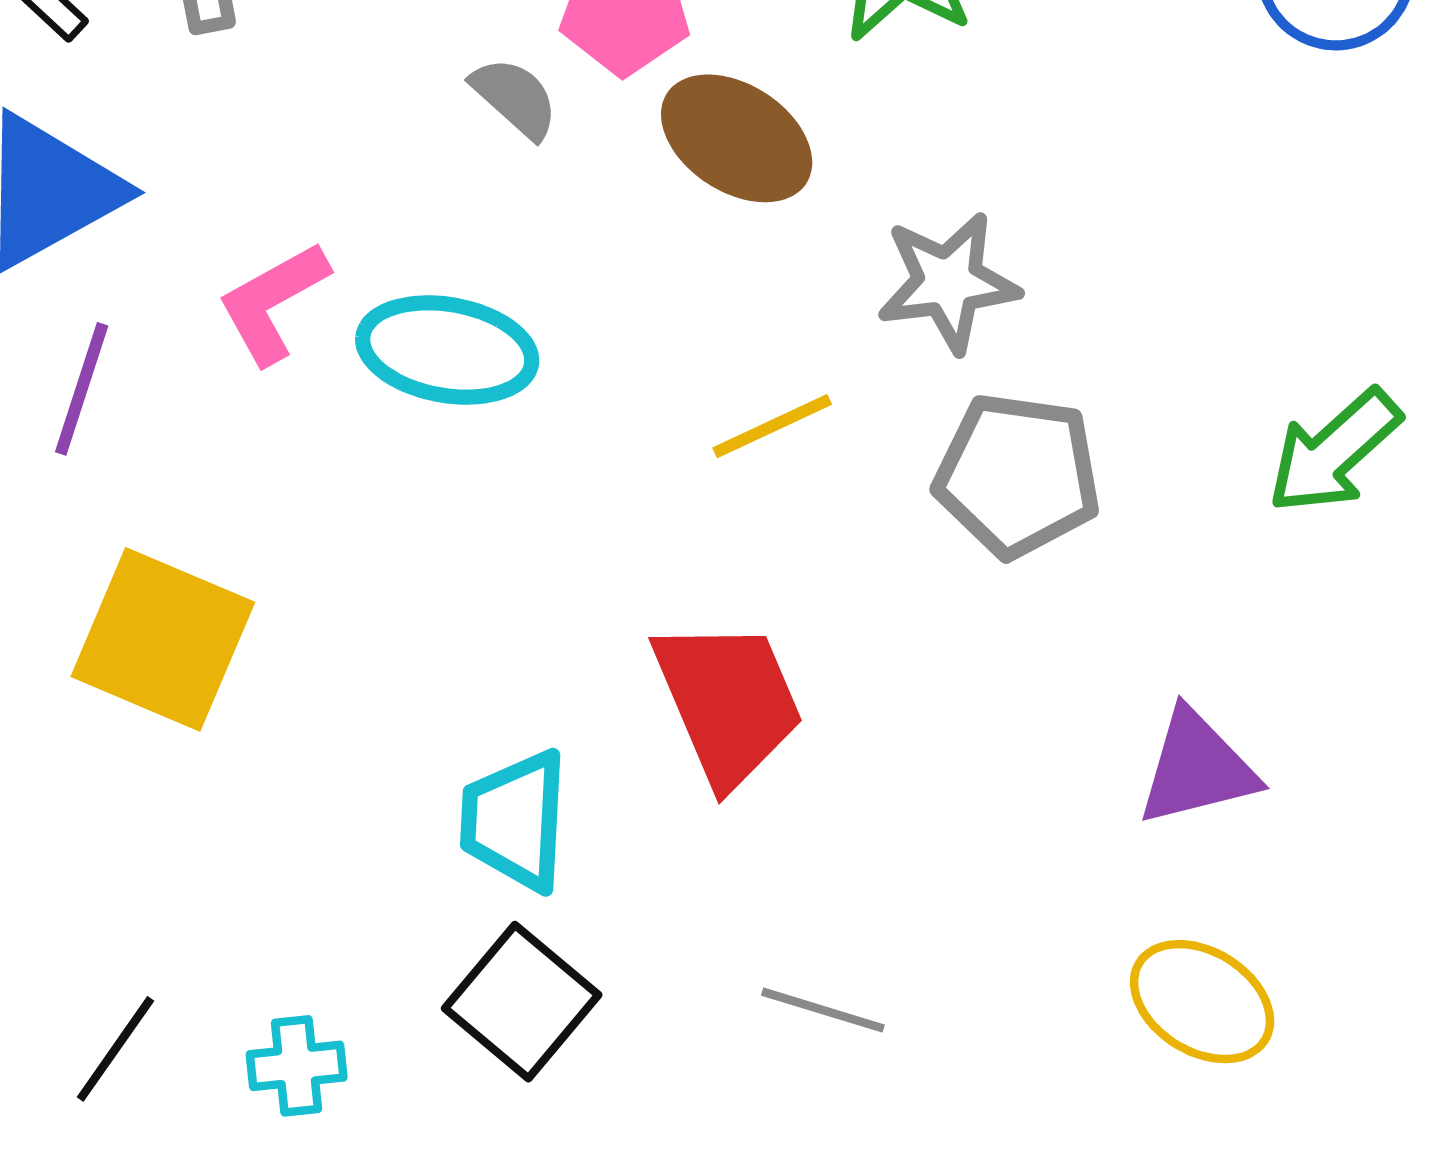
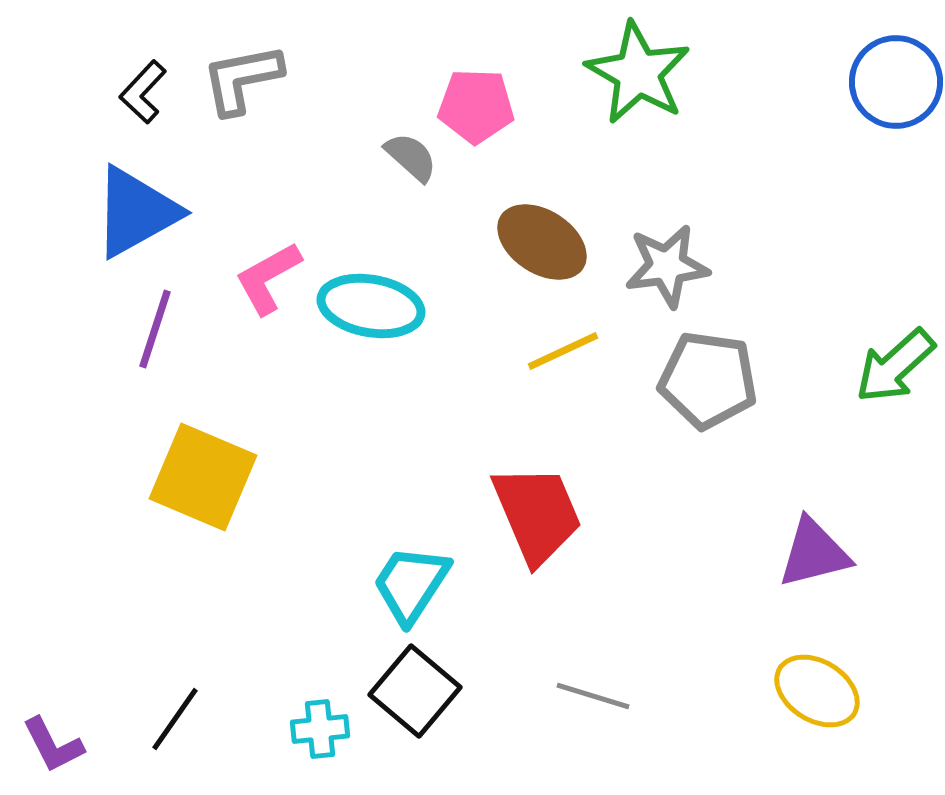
brown ellipse: (737, 138) -> (542, 242), moved
cyan trapezoid: (515, 820) -> (411, 584), turned 30
cyan cross: (297, 1066) -> (320, 729), moved

